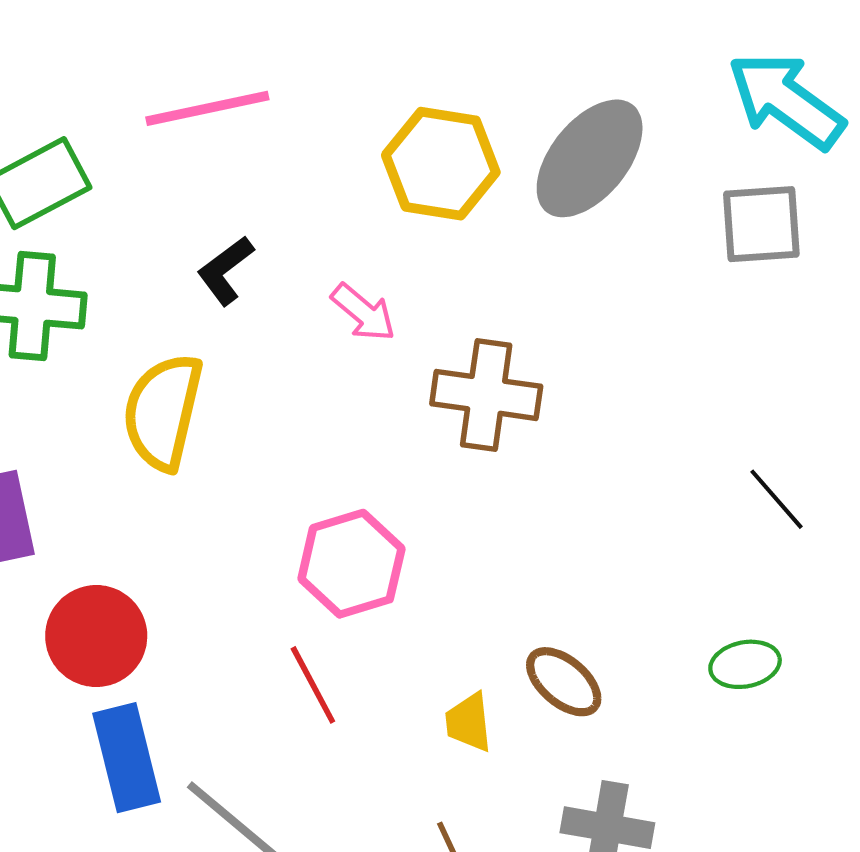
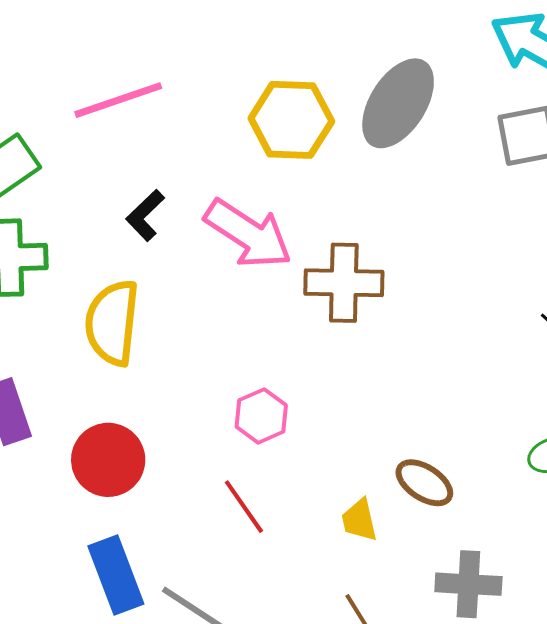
pink arrow: (363, 312) -> (248, 234), size x1.8
pink hexagon: (351, 564) -> (261, 416), size x0.7
red circle: (96, 636) -> (108, 460), moved

